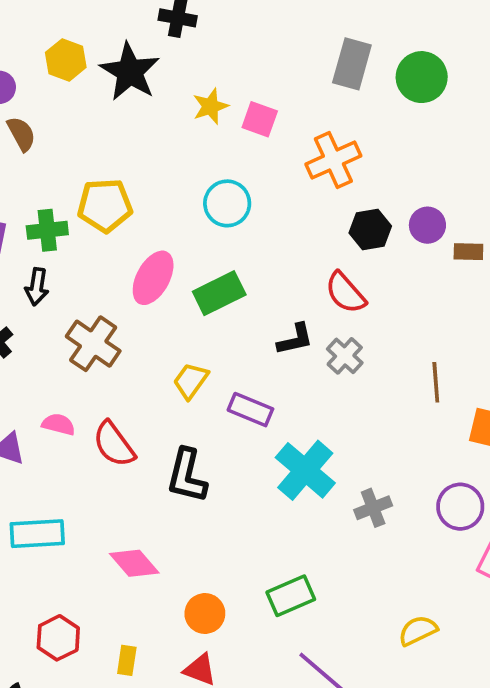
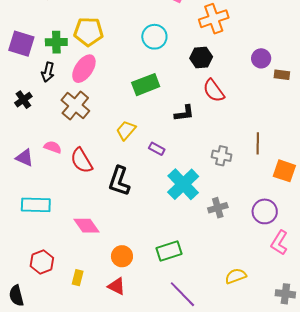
black hexagon: (370, 230) -> (201, 57), moved
pink ellipse: (153, 278) -> (84, 69), moved
gray cross: (345, 356) -> (222, 156), moved, turned -36
purple rectangle: (250, 410) -> (157, 149), size x0.7

